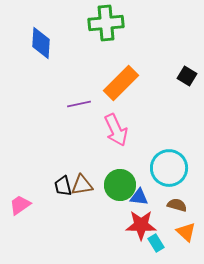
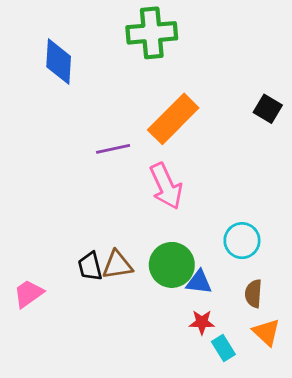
cyan circle: (169, 168) -> (242, 241), size x0.7
brown semicircle: (177, 205) -> (253, 294), turned -102
red star: (141, 225) -> (202, 322), size x0.6

